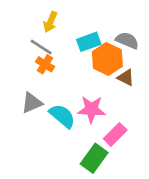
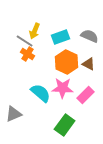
yellow arrow: (50, 22) -> (35, 31), moved
orange hexagon: (107, 59) -> (67, 62), moved
gray triangle: (32, 103) -> (14, 114), moved
pink rectangle: (115, 134) -> (86, 95), moved

